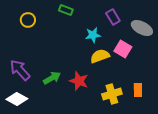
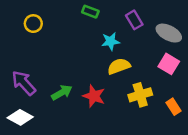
green rectangle: (66, 10) -> (90, 12), moved
pink square: (123, 49) -> (169, 64), moved
orange rectangle: (138, 90) -> (174, 107), moved, turned -32
yellow cross: (112, 94) -> (140, 95), moved

